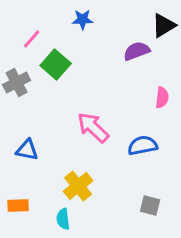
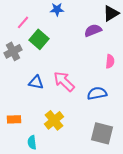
blue triangle: (27, 150) -> (36, 82), moved
orange rectangle: (18, 205) -> (14, 119), moved
gray square: (150, 205) -> (102, 133), size x1.6
cyan semicircle: (63, 219) -> (32, 142), moved

